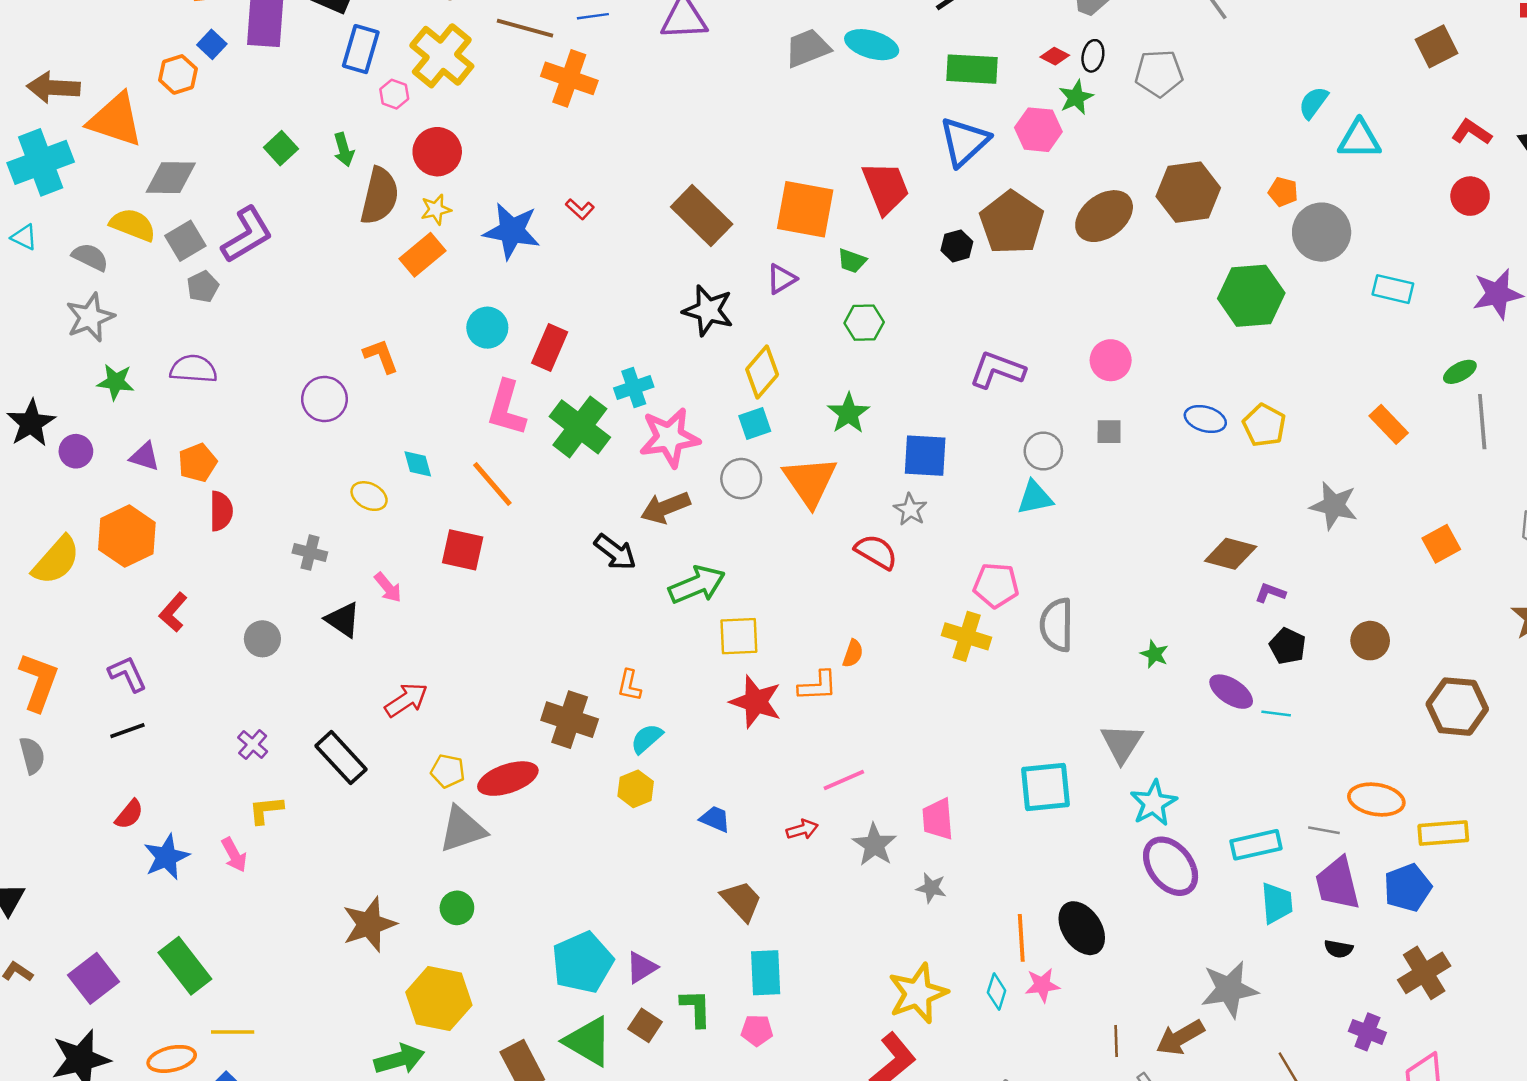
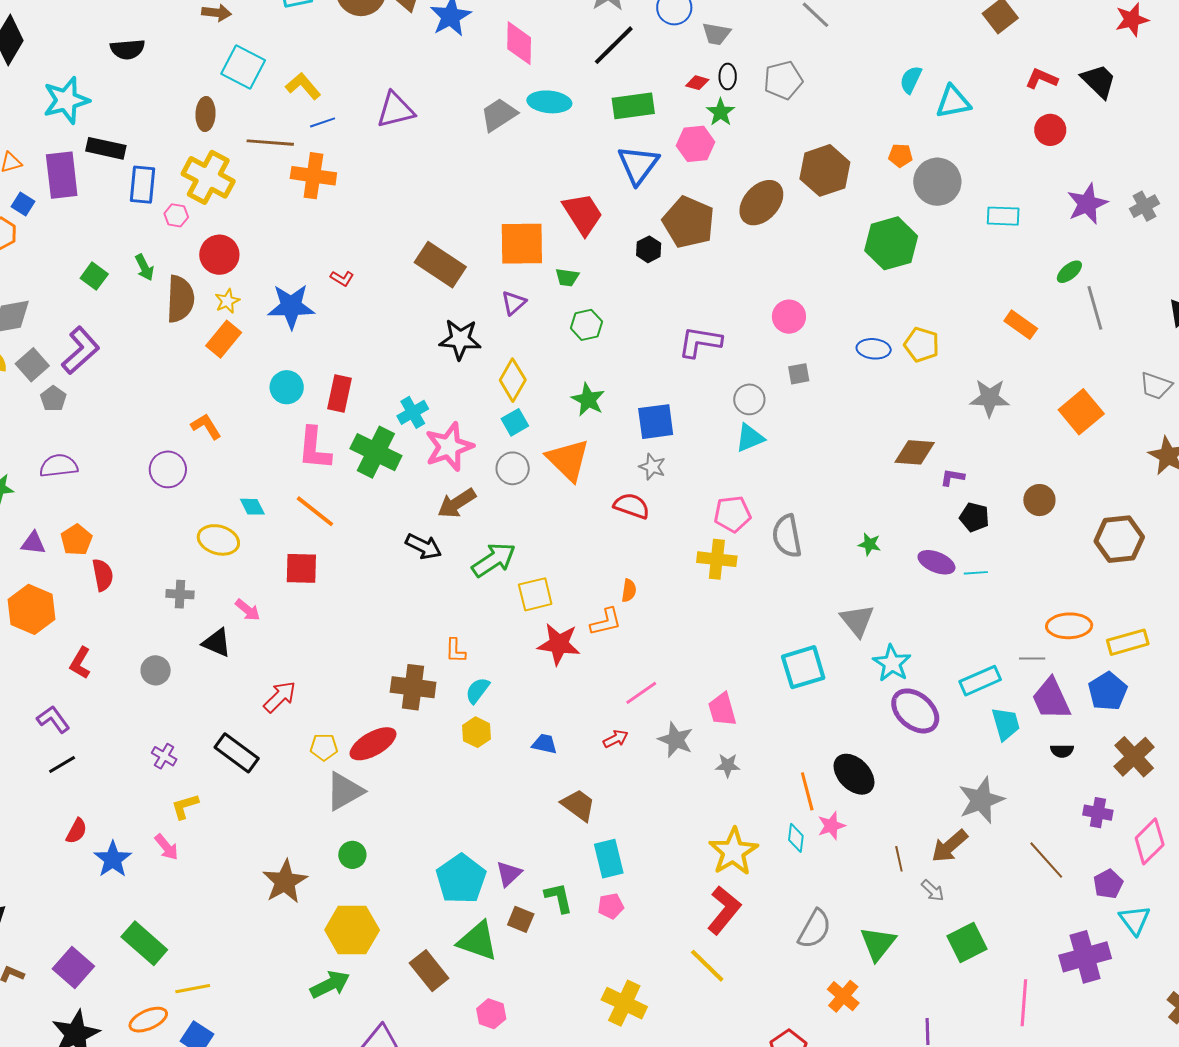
yellow ellipse: (369, 496) -> (218, 540), size x1.4
orange square: (1441, 544) -> (1081, 412), size x1.4

